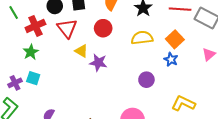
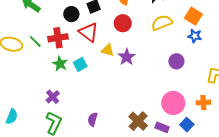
green line: (14, 13) -> (35, 41), moved
red cross: (35, 26) -> (58, 38), turned 30
purple star: (98, 63) -> (127, 57), turned -30
cyan square: (33, 78) -> (80, 64), moved, turned -32

